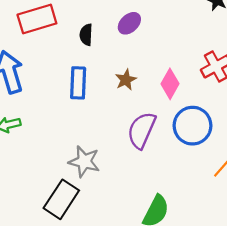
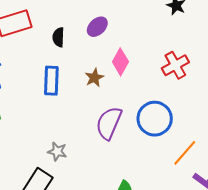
pink diamond: (170, 84) -> (120, 62), moved
gray star: (84, 162) -> (57, 152), size x0.7

